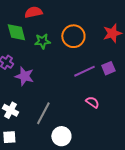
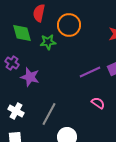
red semicircle: (33, 12) -> (39, 13), turned -66
orange circle: (73, 36) -> (69, 25), moved

